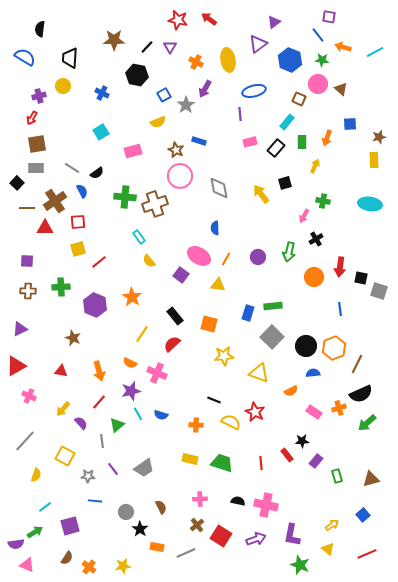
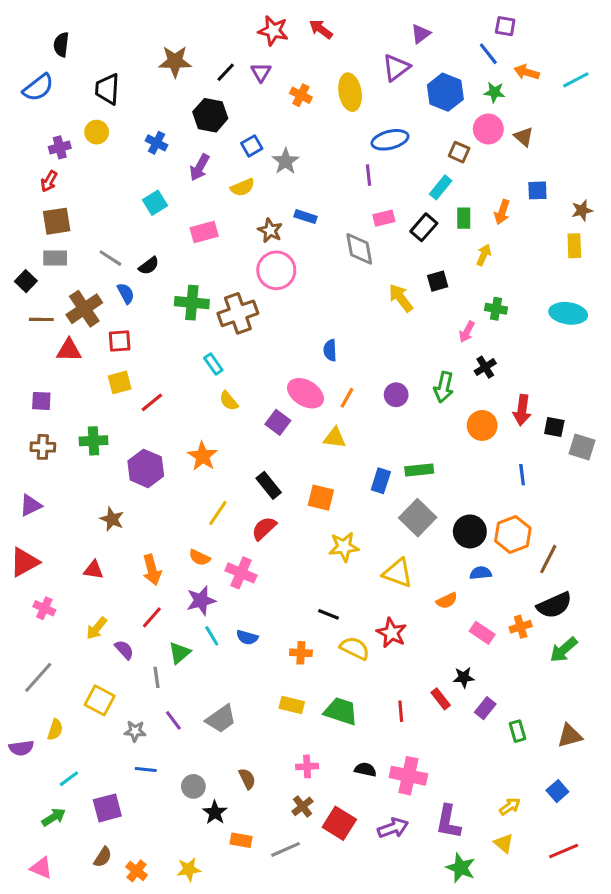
blue semicircle: (25, 57) -> (38, 88), turned 110
purple arrow: (205, 89) -> (200, 167), moved
gray diamond: (219, 188) -> (359, 249), moved
purple semicircle: (16, 544) -> (21, 748), moved

